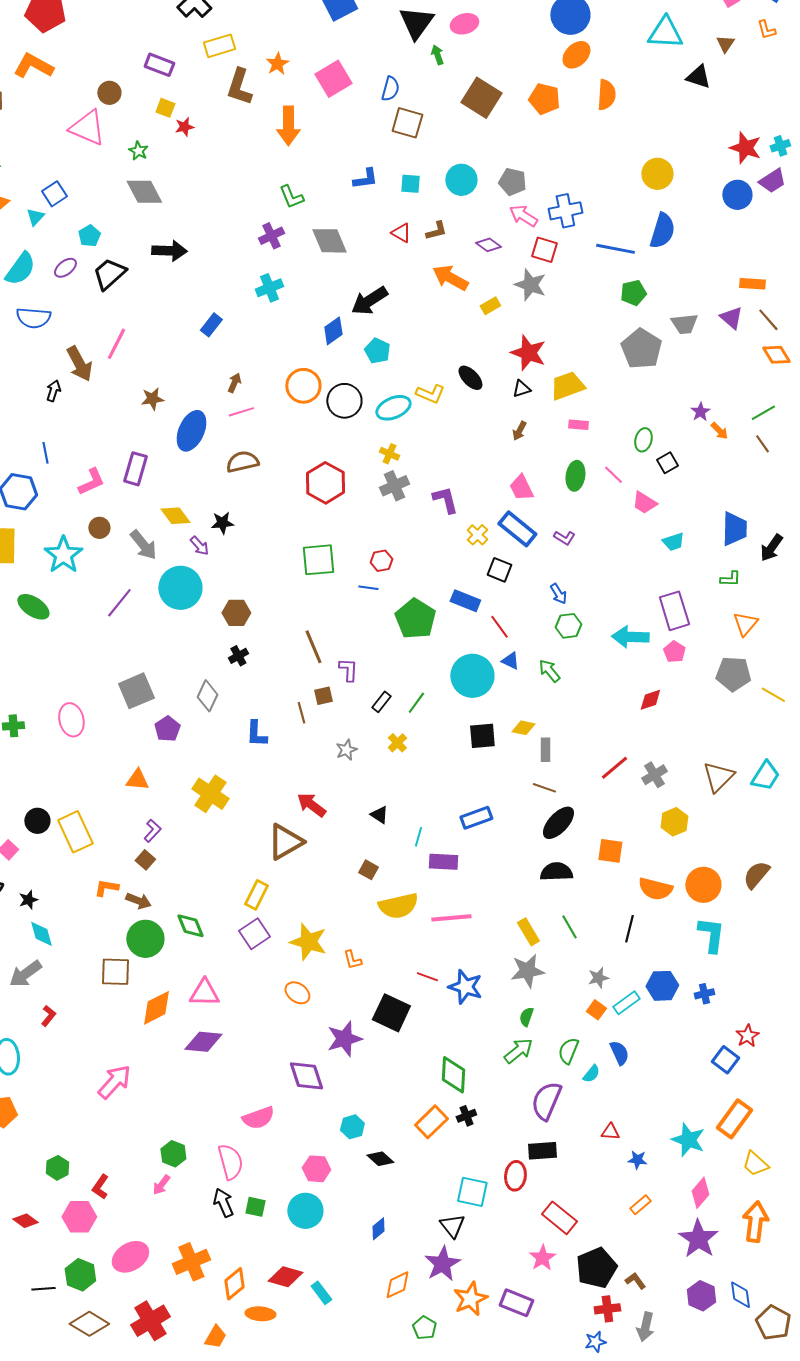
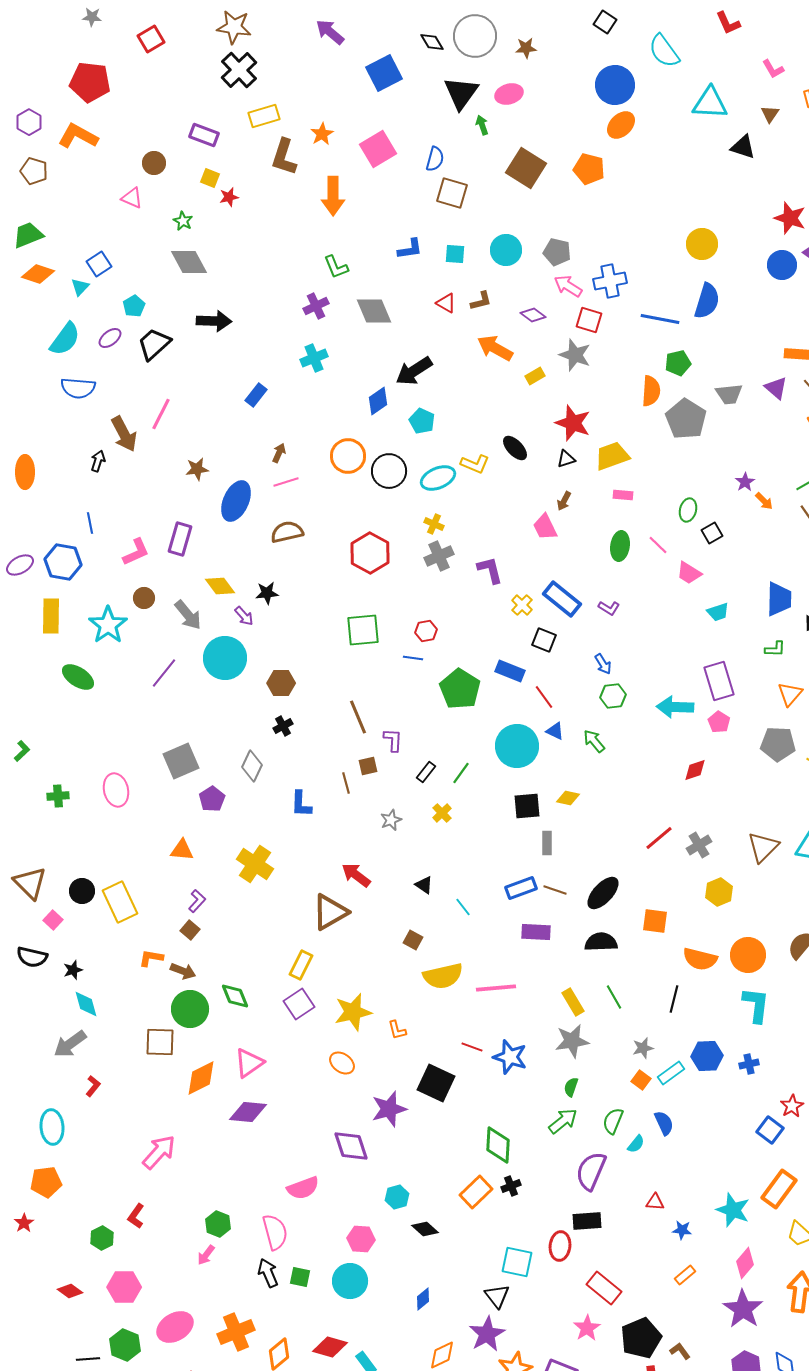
orange semicircle: (606, 95) -> (651, 391), moved
pink triangle: (87, 128) -> (132, 198), size x0.6
pink trapezoid: (521, 488) -> (545, 527), moved
gray rectangle: (545, 750) -> (547, 843), moved
brown line: (544, 788) -> (555, 890), moved
cyan line: (418, 837) -> (463, 907), turned -54
purple rectangle: (443, 862) -> (536, 932), moved
yellow star: (308, 942) -> (353, 1012), turned -30
pink triangle: (204, 993) -> (249, 1063), turned -36
red L-shape: (100, 1187) -> (136, 1216), moved

